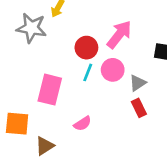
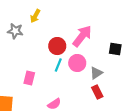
gray star: (31, 28) -> (15, 31), size x0.7
pink rectangle: (50, 90) -> (29, 78), size x0.6

